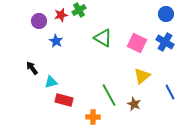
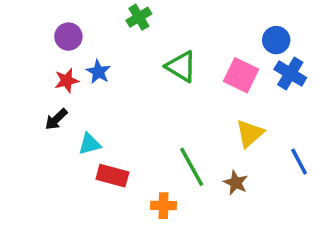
blue circle: (166, 14) -> (276, 40), moved
red star: (61, 15) -> (67, 81), moved
black arrow: (32, 68) -> (56, 119), turned -96

